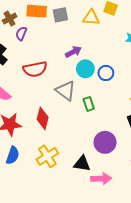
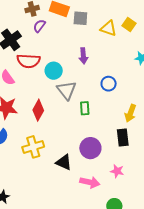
purple arrow: (73, 52) -> (83, 56), turned 98
red semicircle: (35, 69) -> (29, 61), moved
cyan circle: (85, 69) -> (54, 71), moved
pink arrow: (101, 179) -> (90, 182), moved

